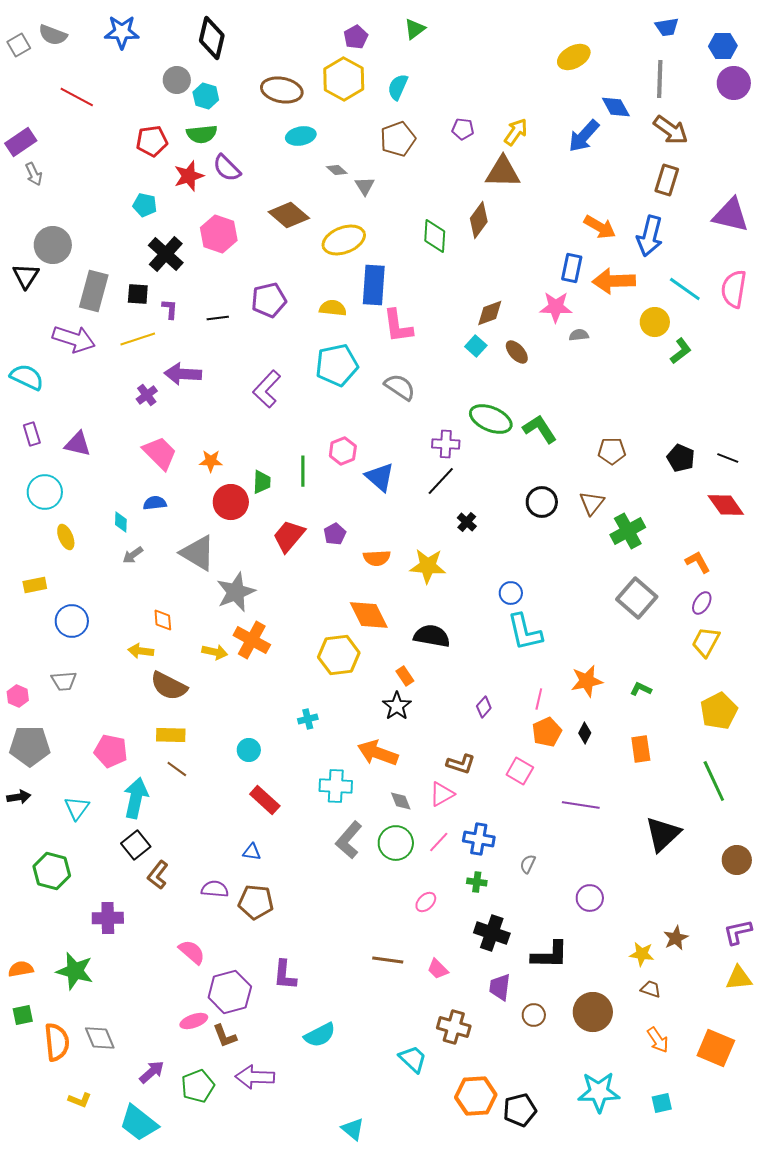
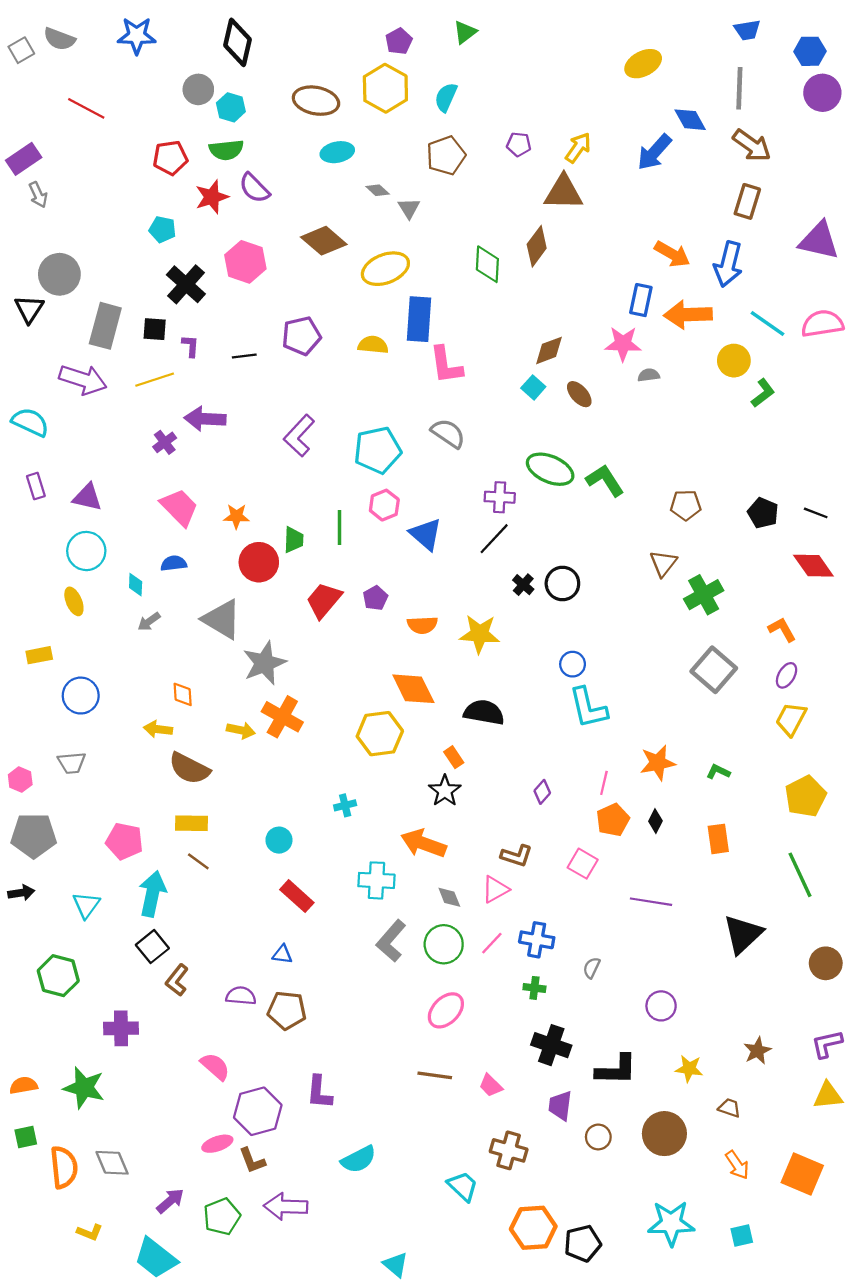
pink semicircle: (734, 289) -> (822, 324), turned 72
cyan pentagon: (337, 365) -> (378, 450), moved
cyan circle: (45, 492) -> (86, 551), moved
black circle: (542, 502) -> (562, 583), moved
pink ellipse: (426, 902) -> (446, 1010), moved, size x1.6
yellow star: (642, 954) -> (689, 1069), moved

